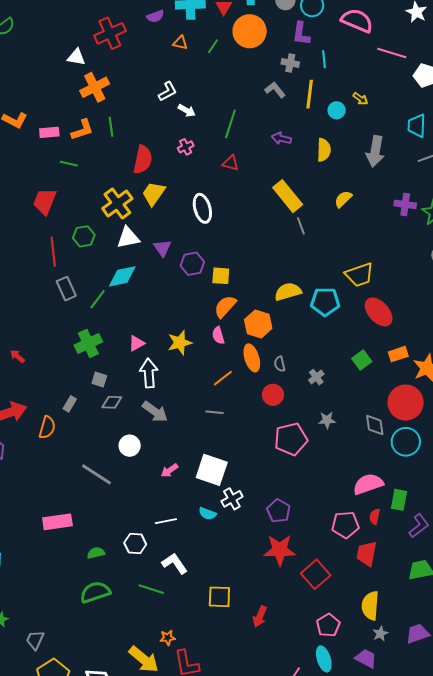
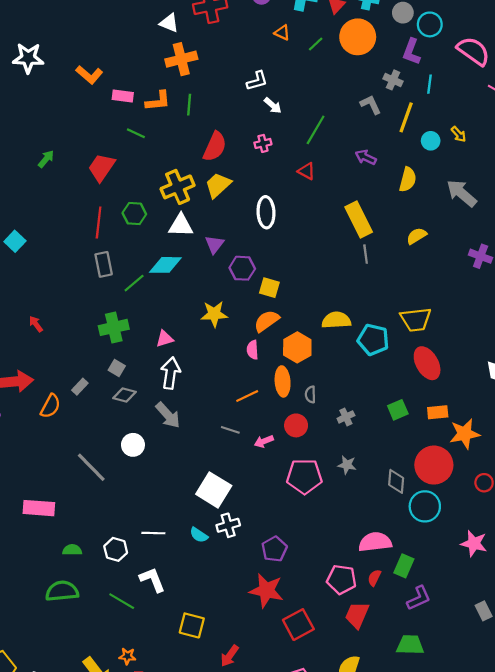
gray arrow: (375, 151) -> (462, 193), turned 108
yellow star: (180, 343) -> (214, 314), moved
pink arrow: (169, 470) -> (264, 441), moved

